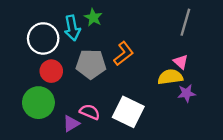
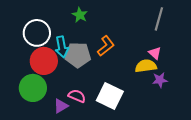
cyan arrow: (72, 28) -> (62, 47), moved
red circle: (51, 71) -> (44, 61), size x1.4

